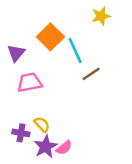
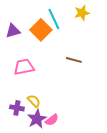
cyan line: (75, 50) -> (54, 19), moved
purple triangle: (16, 53) -> (13, 31), moved, turned 35
brown line: (91, 74) -> (74, 60), turned 49

